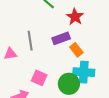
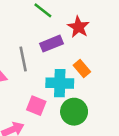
purple rectangle: (61, 38) -> (51, 44), moved
cyan cross: (84, 72) -> (60, 83), moved

